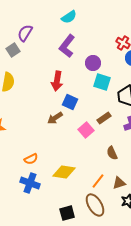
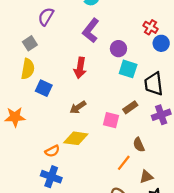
gray square: (13, 50) -> (30, 43), moved
blue square: (70, 102) -> (44, 88), moved
pink square: (86, 130) -> (111, 120), turned -35
yellow diamond: (64, 172) -> (76, 138), moved
orange line: (98, 181) -> (124, 163), moved

